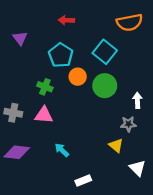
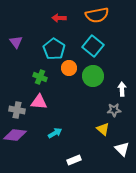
orange semicircle: (130, 22) -> (97, 15), moved
purple triangle: (20, 38) -> (16, 42), moved
gray cross: (13, 113) -> (17, 110), moved
cyan arrow: (62, 150) -> (55, 133), turned 104

